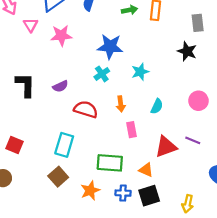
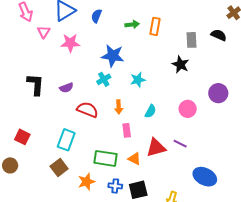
orange triangle: (146, 170) -> (134, 159), moved

